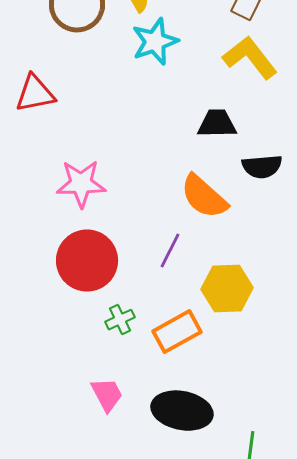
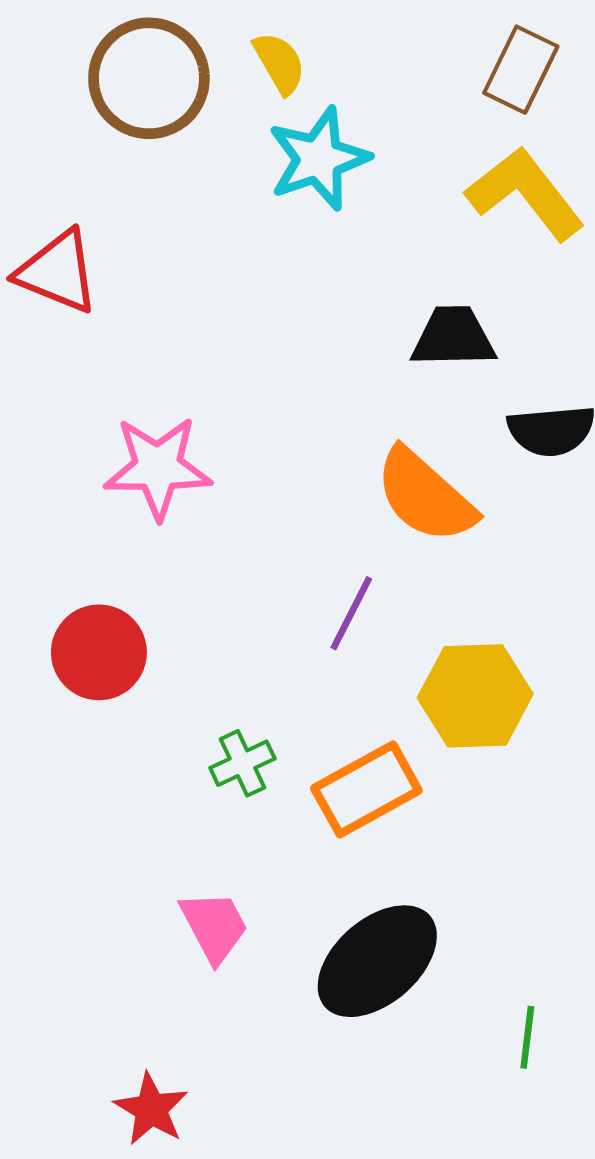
red triangle: (35, 94) -> (58, 272), turned 33
red circle: (87, 261) -> (99, 652), moved, size x0.7
black ellipse: (182, 411) -> (377, 961), turned -52

